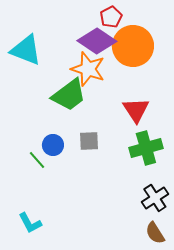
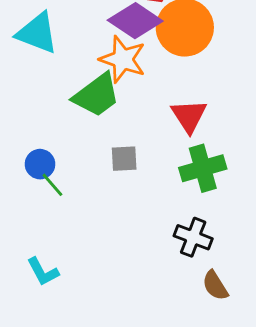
blue circle: (53, 145) -> (40, 164), moved
black cross: (155, 198) -> (193, 237), moved, turned -36

